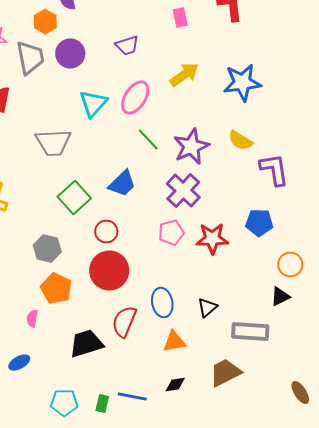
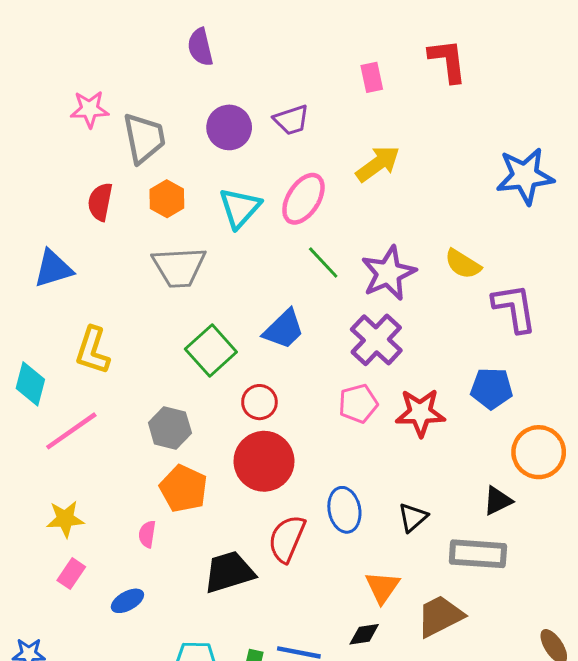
orange hexagon: (45, 22) -> (167, 199), moved
purple circle: (70, 54) -> (229, 127), moved
blue star: (242, 83) -> (525, 176), moved
orange circle: (290, 265) -> (539, 452), size x1.4
black triangle: (280, 297) -> (498, 501), moved
orange triangle: (174, 342) -> (382, 587), moved, turned -45

